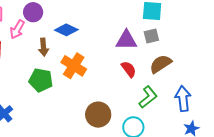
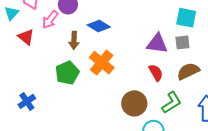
green pentagon: (41, 80) -> (67, 73), turned 30
brown circle: (98, 115) -> (134, 103), moved

